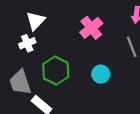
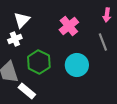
cyan circle: (101, 74) -> (77, 65), size x1.5

